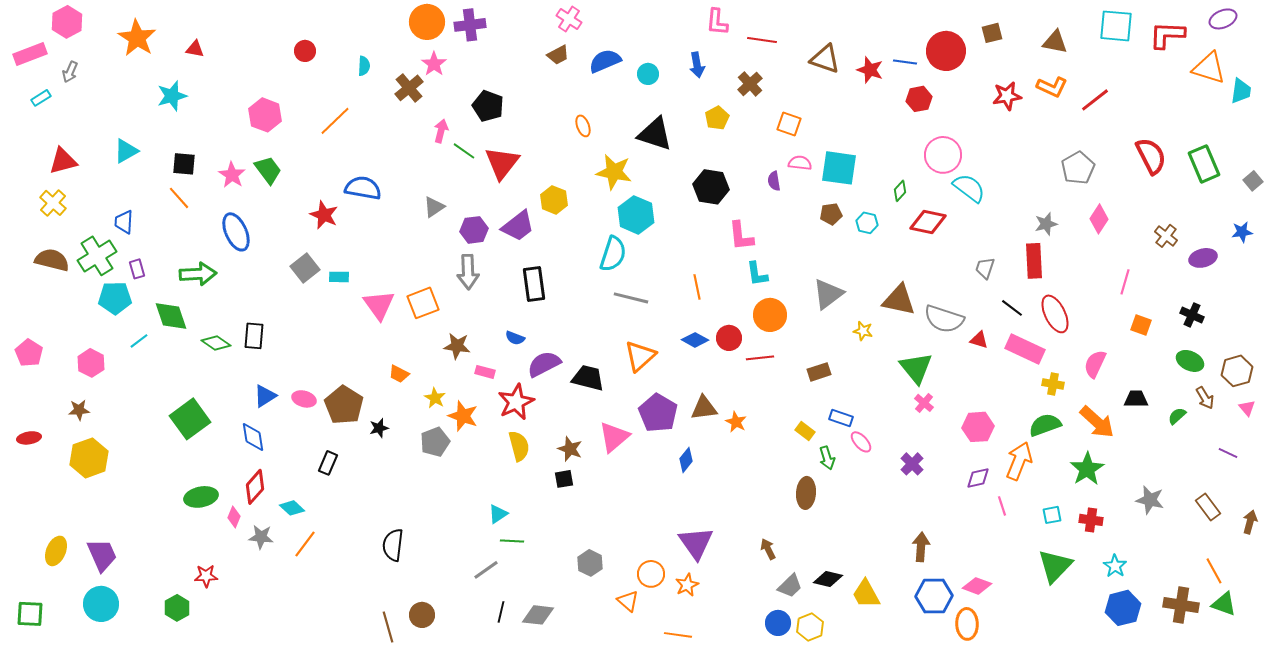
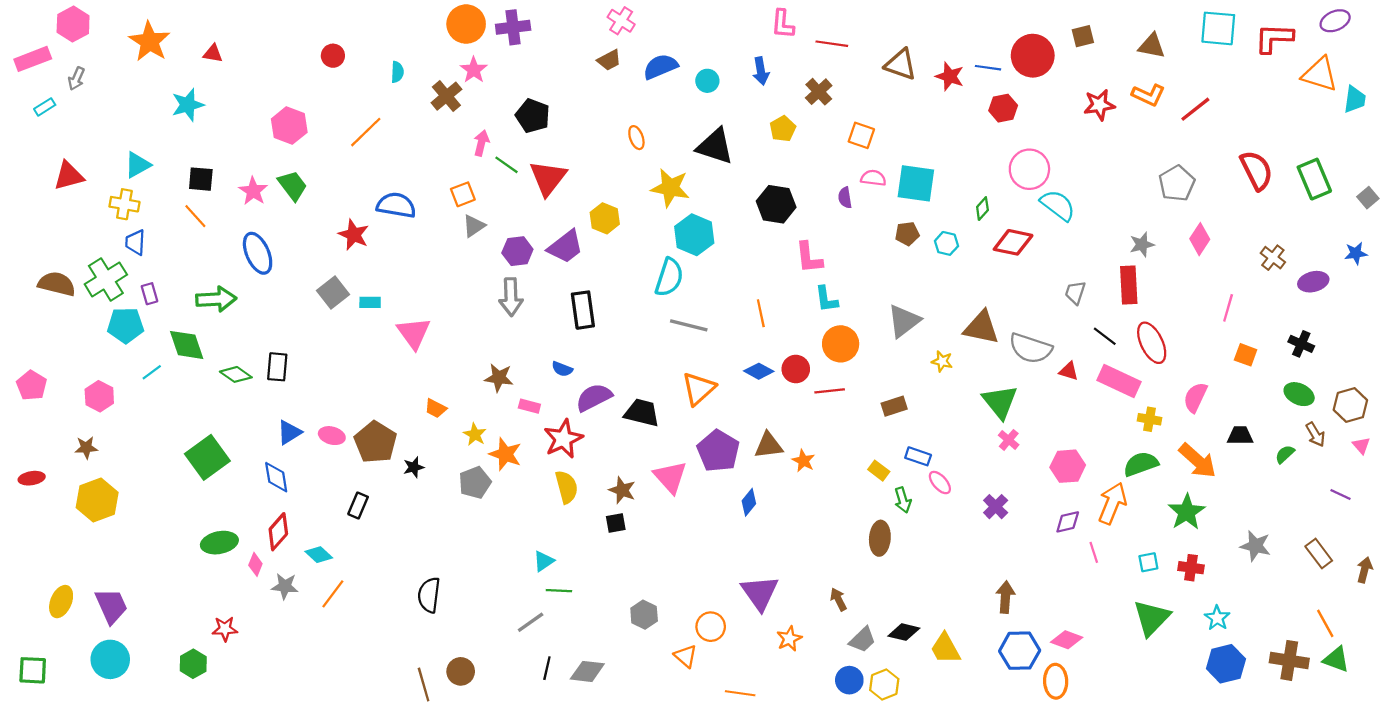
yellow cross: (53, 203) -> (124, 204), moved, turned -32
orange square: (423, 303) -> (463, 194), moved, size x0.7
pink triangle: (614, 437) -> (670, 477), turned -32
orange star: (687, 585) -> (789, 639), moved

